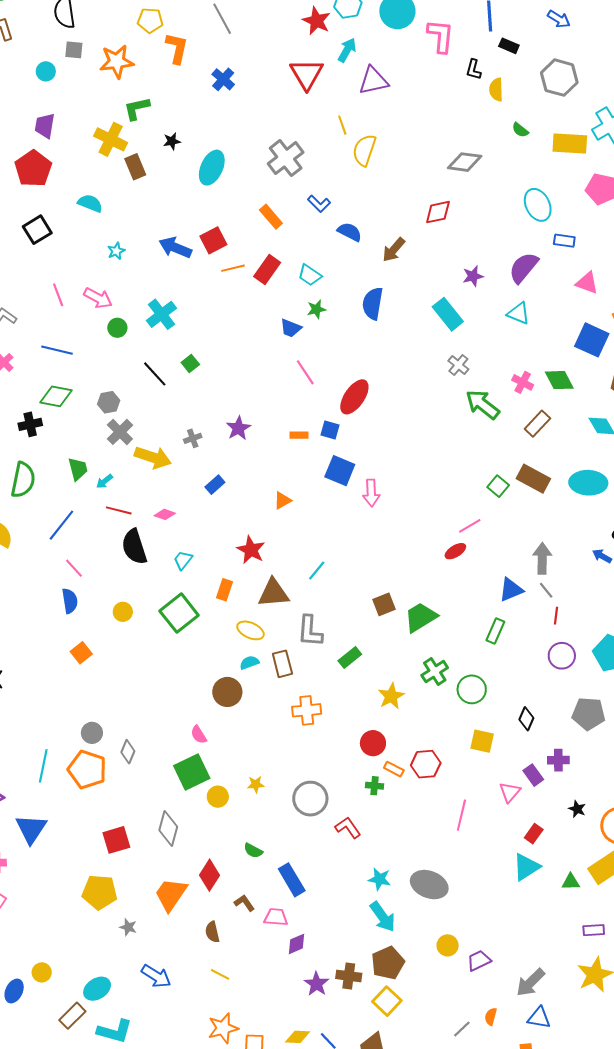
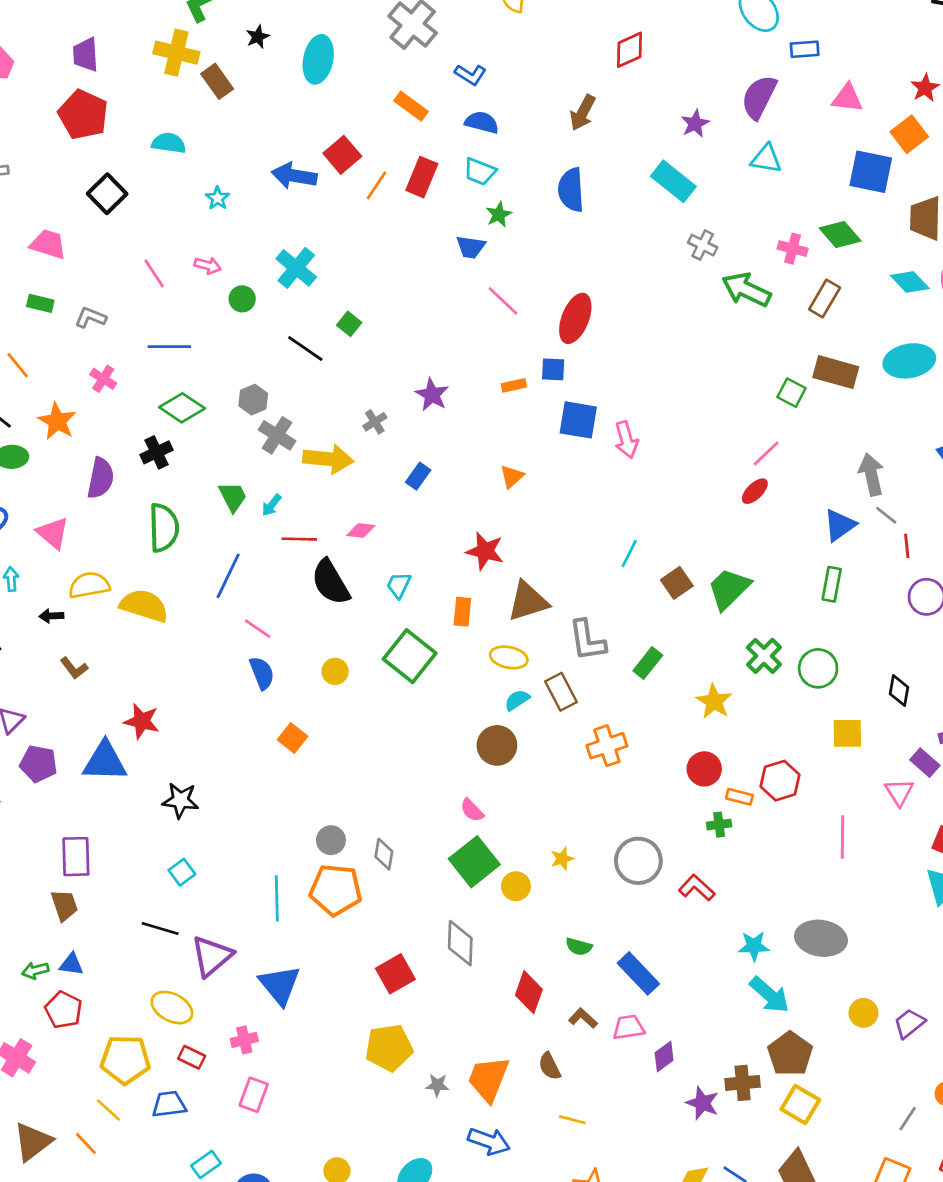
blue semicircle: (350, 232) -> (482, 122), moved
orange line: (233, 268) -> (377, 185), turned -30
pink arrow: (98, 298) -> (208, 266), size x0.7
green diamond: (56, 396) -> (182, 408), turned 36
cyan line: (317, 570) -> (629, 553), moved
orange trapezoid: (171, 894) -> (488, 1079), moved

